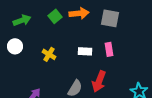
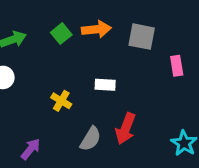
pink rectangle: (109, 49) -> (177, 66), moved
yellow cross: (49, 54) -> (61, 101), moved

